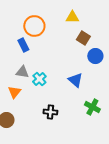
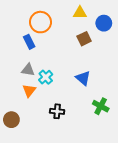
brown square: (83, 38) -> (84, 39), moved, turned 32
blue circle: (95, 56) -> (104, 23), moved
orange triangle: (14, 92) -> (29, 91), moved

